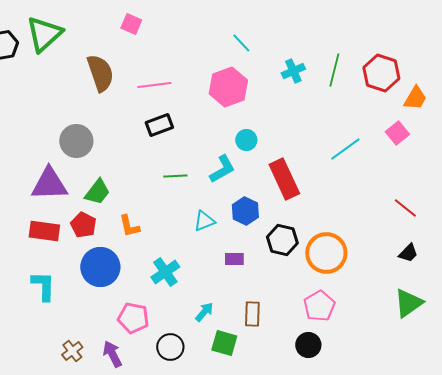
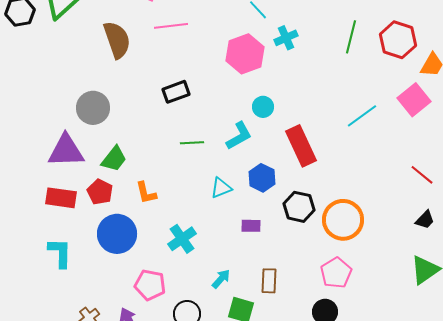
cyan cross: (293, 71) -> (286, 38), moved
pink line: (154, 85) -> (171, 26), moved
pink square: (397, 133) -> (414, 100), size x1.4

